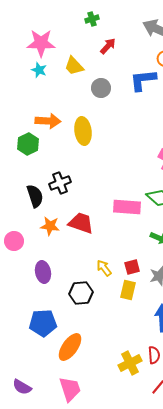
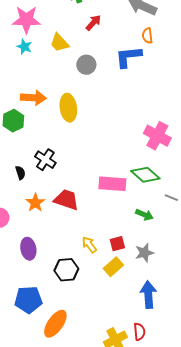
black cross: (60, 183) -> (45, 160), turned -35
black semicircle: (35, 196) -> (20, 173), size x0.6
orange star: (50, 226) -> (35, 203), turned 30
yellow rectangle: (128, 290) -> (113, 267), turned 36

